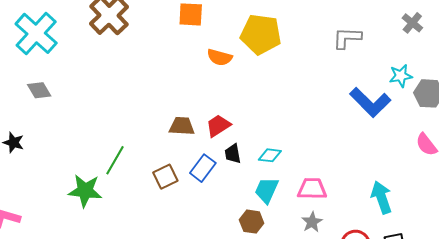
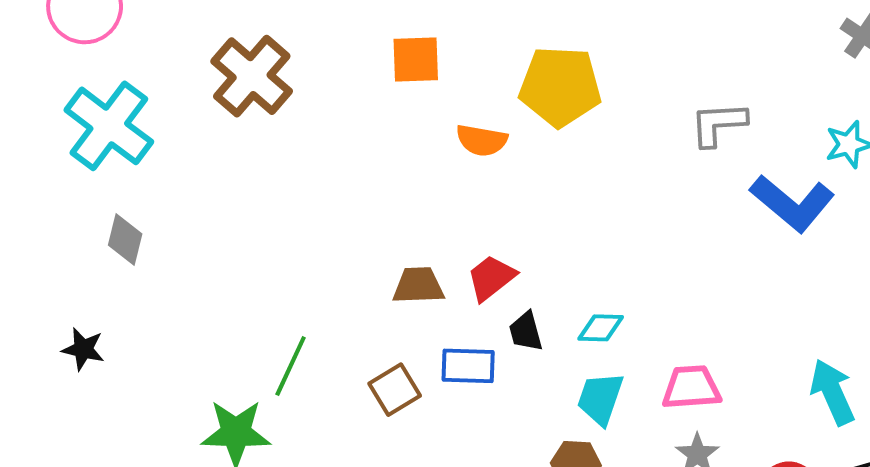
gray L-shape: (347, 38) -> (718, 124), moved
gray diamond: (39, 90) -> (125, 239), turned 50
blue rectangle: (203, 168) -> (468, 366), turned 60

